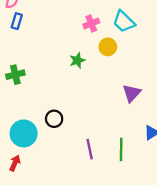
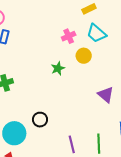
purple triangle: (132, 93) -> (106, 95), turned -30

